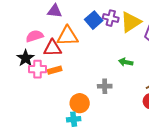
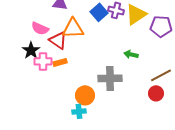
pink semicircle: (35, 36) -> (40, 28), turned -138
red triangle: (53, 48) -> (58, 40), turned 36
gray cross: (105, 86) -> (110, 78), size x1.6

